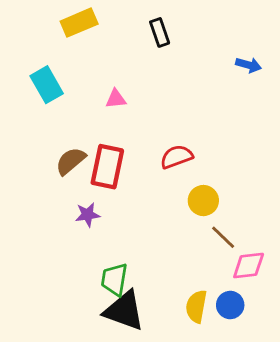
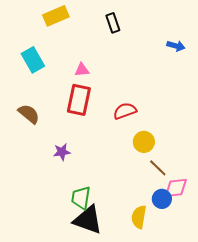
brown semicircle: (71, 161) -> (29, 114), moved, turned 80
red rectangle: (107, 167) -> (79, 100), moved
blue circle: (230, 305) -> (162, 199), moved

